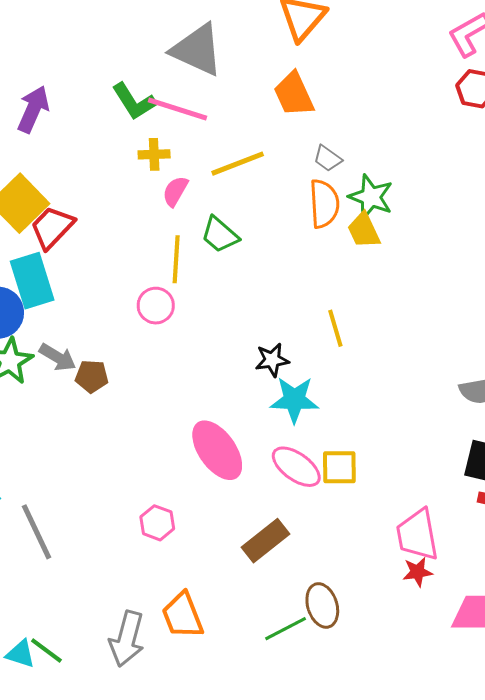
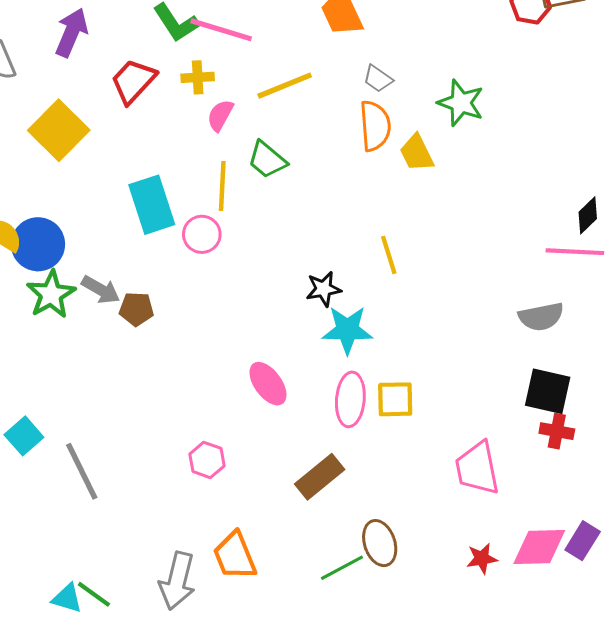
green star: (371, 197) -> (461, 103), moved
red trapezoid: (52, 227) -> (133, 81), moved
cyan rectangle: (32, 281) -> (152, 205), moved
pink ellipse: (217, 450) -> (268, 384), size x0.7
pink ellipse: (296, 467) -> (350, 399), turned 60
red star: (418, 572) -> (482, 558), moved

